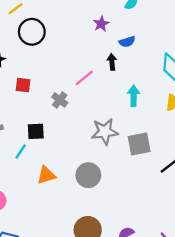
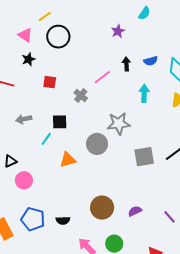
blue semicircle: (127, 42) -> (151, 61), moved
gray square: (139, 144) -> (144, 157), moved
gray circle: (88, 175) -> (97, 144), moved

